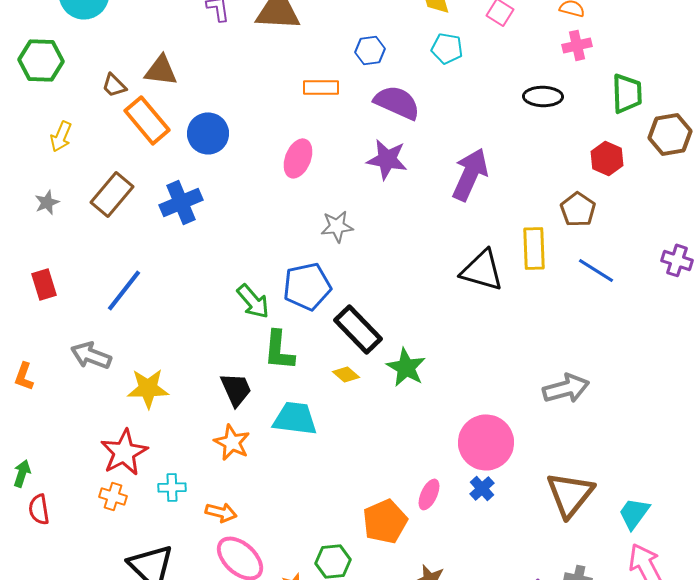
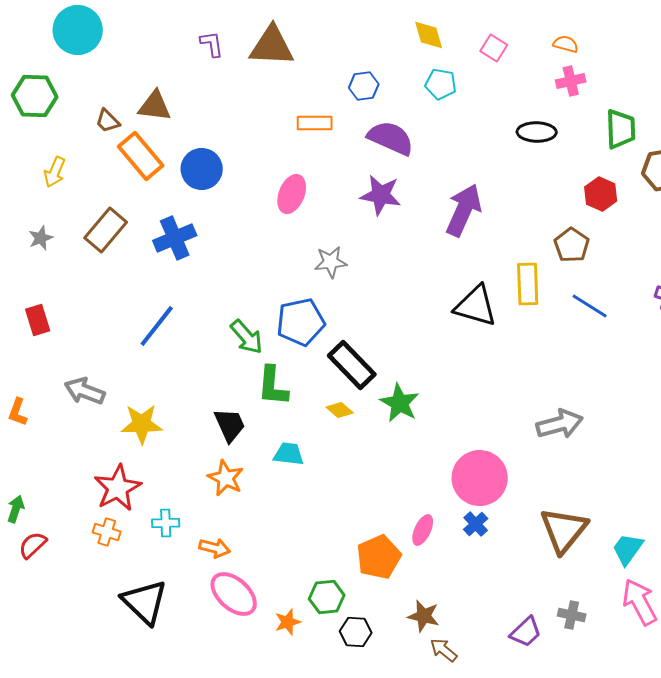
blue line: (124, 290) -> (157, 326), moved
cyan trapezoid: (295, 418) -> (289, 454), size x0.7
red semicircle: (39, 509) -> (33, 545), turned 56

